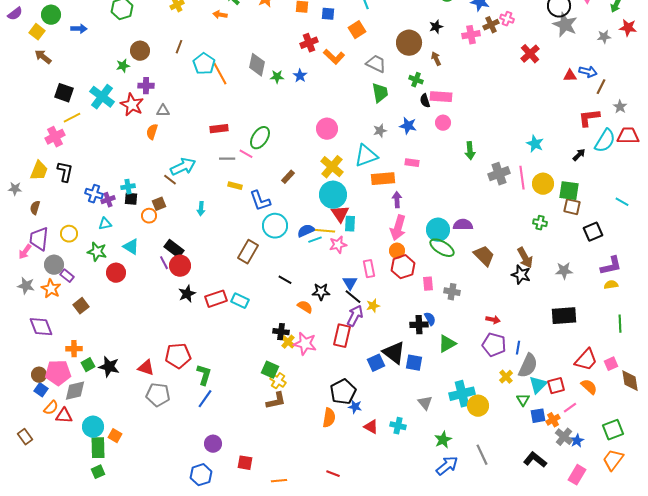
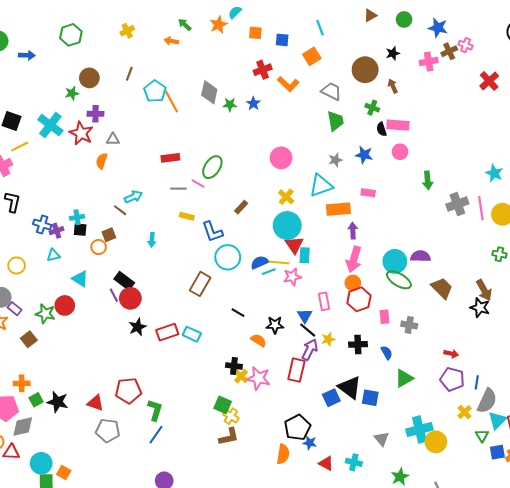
cyan arrow: (183, 167) -> (133, 197), size x0.7
yellow cross: (332, 167) -> (286, 197), size x0.7
green star: (97, 252) -> (45, 314), moved
black cross: (419, 325) -> (358, 344), moved

